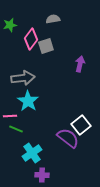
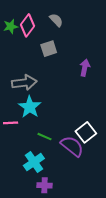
gray semicircle: (53, 19) -> (56, 20), turned 56
pink diamond: (31, 39) -> (28, 25), moved
green line: (16, 129) -> (45, 137), moved

